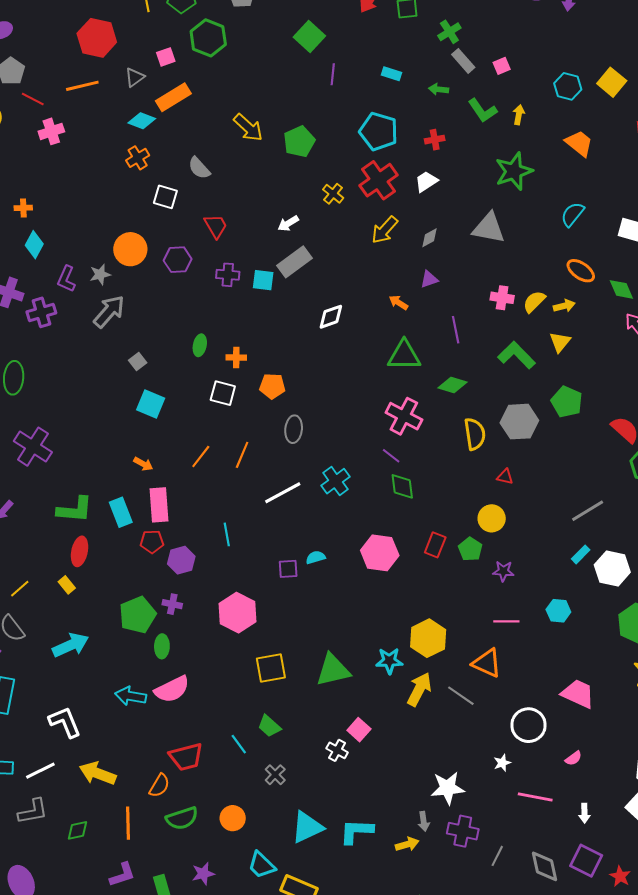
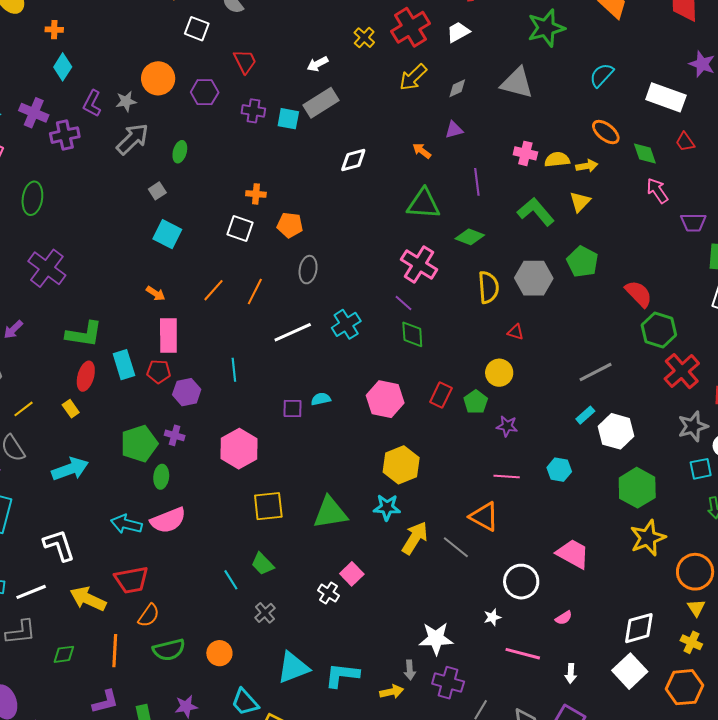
yellow semicircle: (534, 302) -> (557, 160), turned 35
green ellipse: (200, 345) -> (180, 152), moved
cyan rectangle: (121, 512) -> (124, 365), moved
yellow hexagon: (428, 638) -> (401, 465), moved
red trapezoid: (186, 757) -> (131, 580), moved

